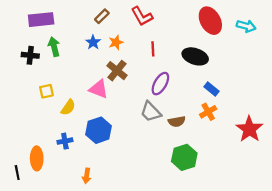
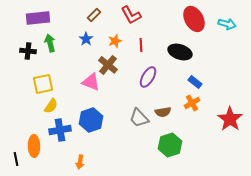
orange star: (116, 42) -> (115, 41), moved
yellow square: (46, 91) -> (43, 84), size x1.5
yellow semicircle: (68, 107) -> (51, 106), moved
gray trapezoid: (151, 112) -> (139, 118), moved
blue cross: (65, 141) -> (60, 130), size x1.5

